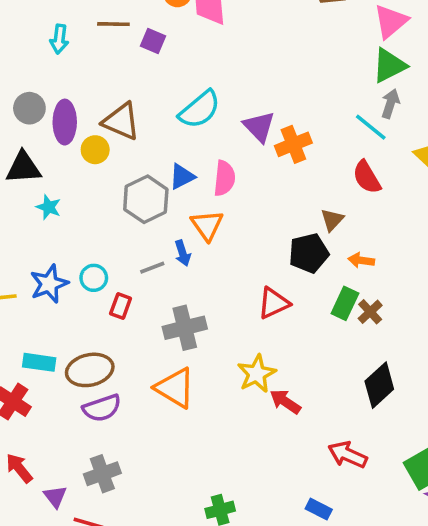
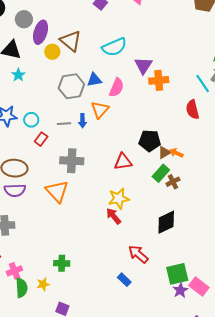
brown triangle: (332, 220) -> (164, 153), moved
yellow star: (257, 374) -> (119, 198), moved
blue rectangle: (319, 509) -> (124, 280), moved

